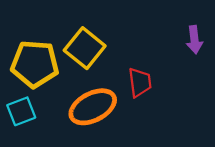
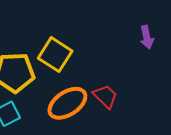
red trapezoid: (140, 82) -> (105, 96), moved, turned -32

